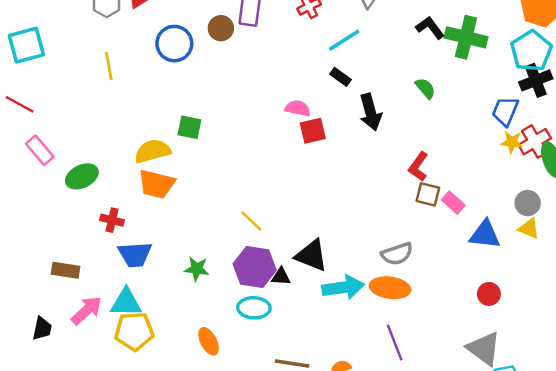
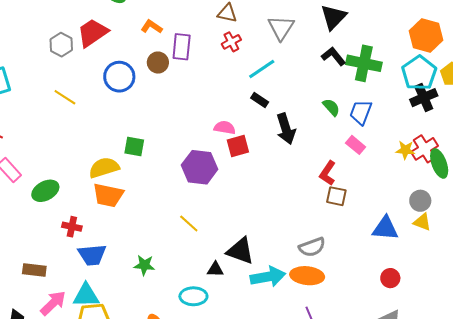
yellow line: (109, 66) -> (65, 97), turned -45
blue trapezoid: (505, 111) -> (361, 112), moved
pink rectangle: (453, 203) -> (356, 145), moved
purple hexagon: (255, 267) -> (200, 167), moved

